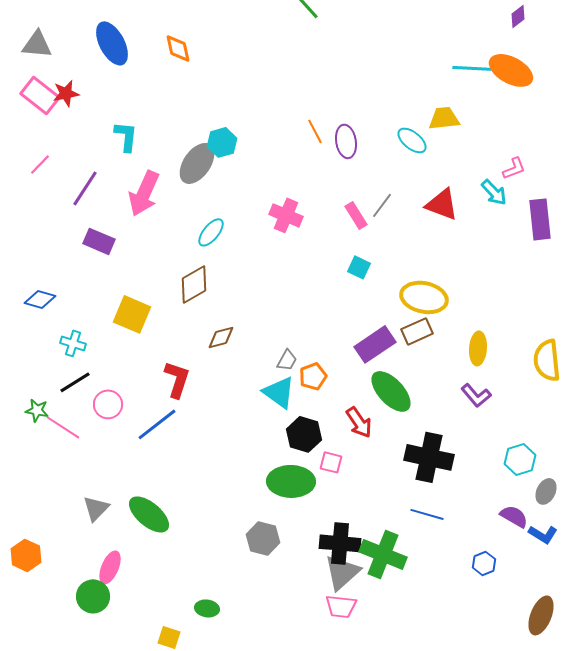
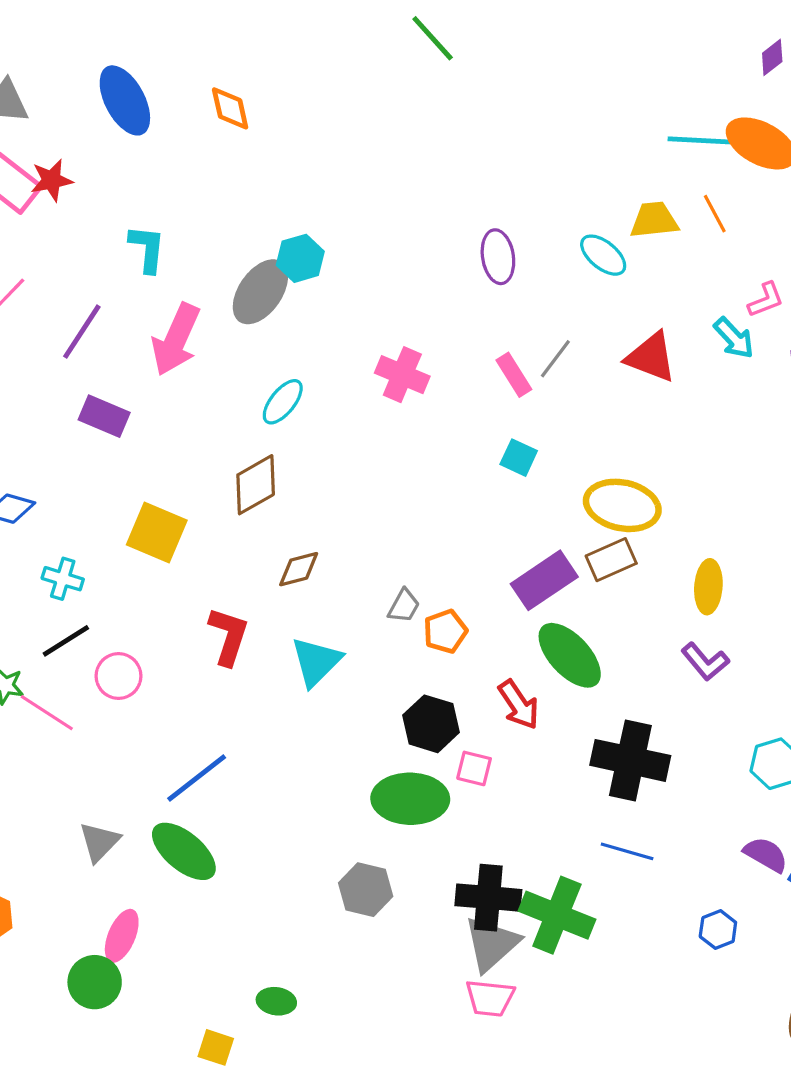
orange line: (315, 131) -> (715, 214), moved
cyan triangle: (279, 392) -> (316, 662), moved, turned 39
blue line: (157, 424) -> (197, 778), moved

